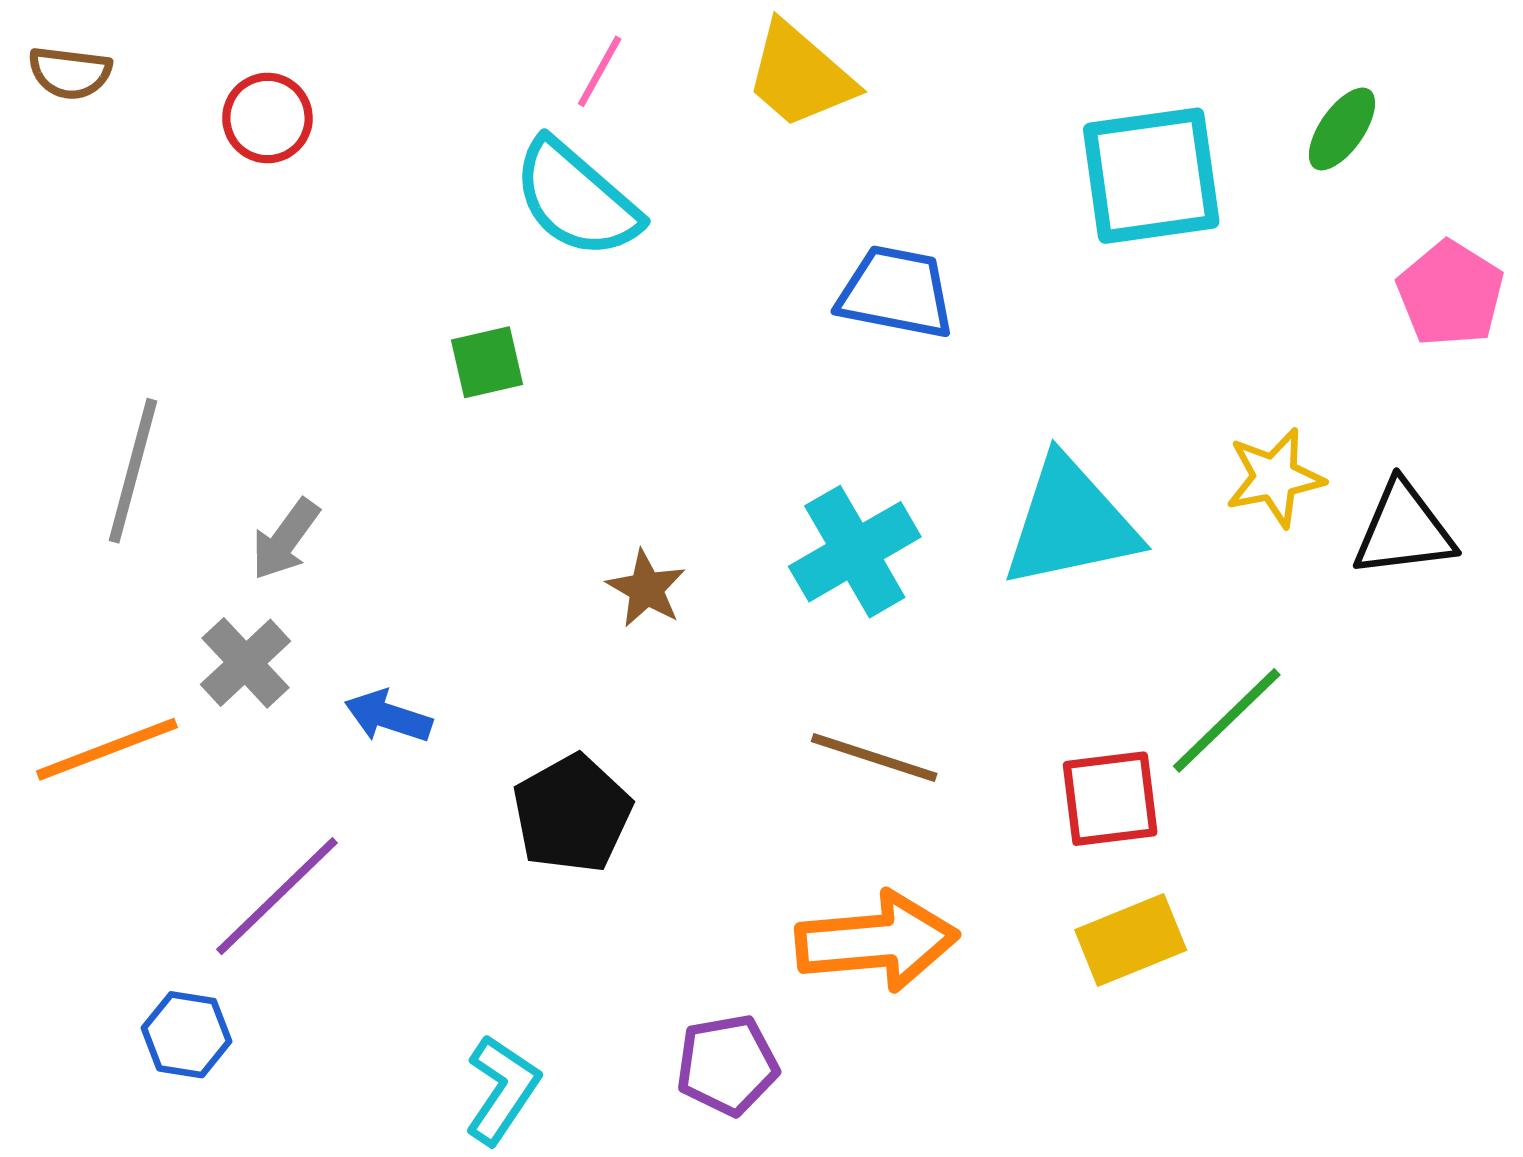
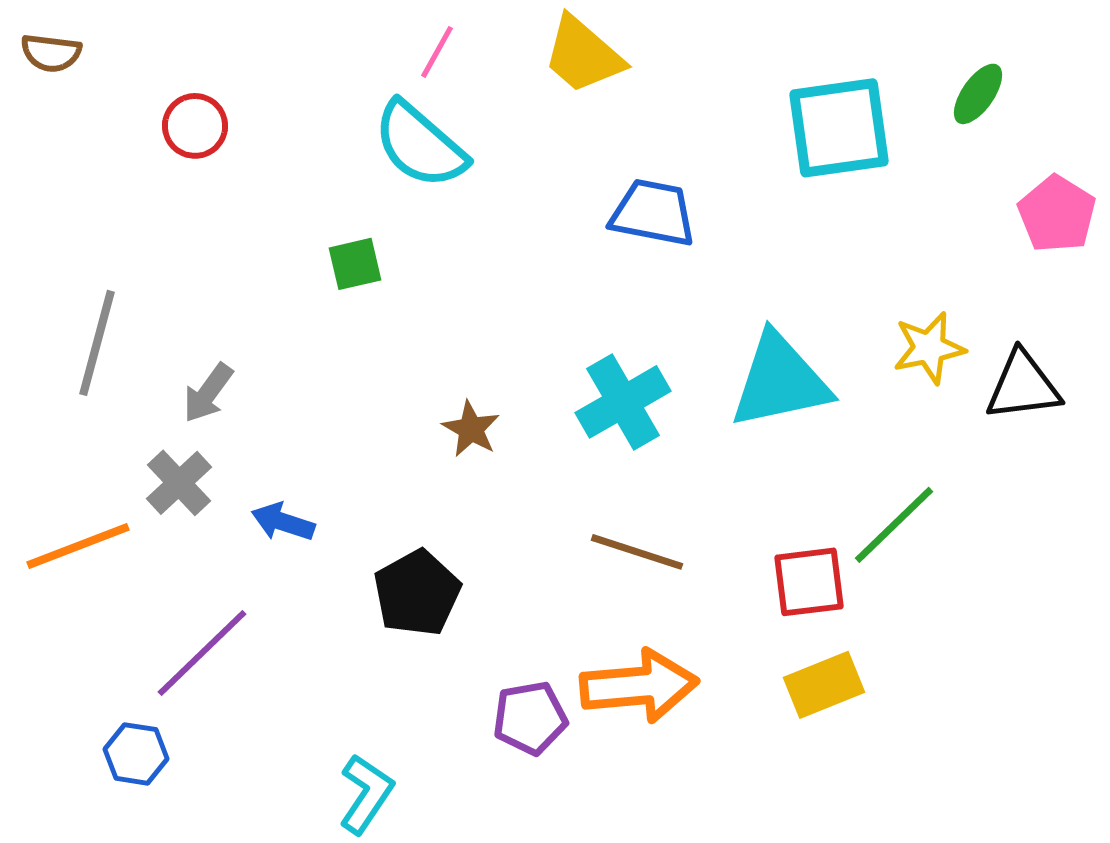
red circle: (267, 118) -> (195, 126), moved
purple pentagon: (727, 1065) -> (530, 718), moved

